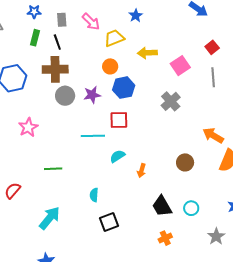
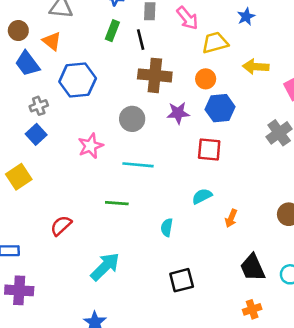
brown cross: (55, 69) -> (155, 75), moved
gray circle: (65, 96) -> (132, 119), moved
cyan line: (93, 136) -> (138, 165), moved
cyan semicircle: (94, 195) -> (167, 227), moved

